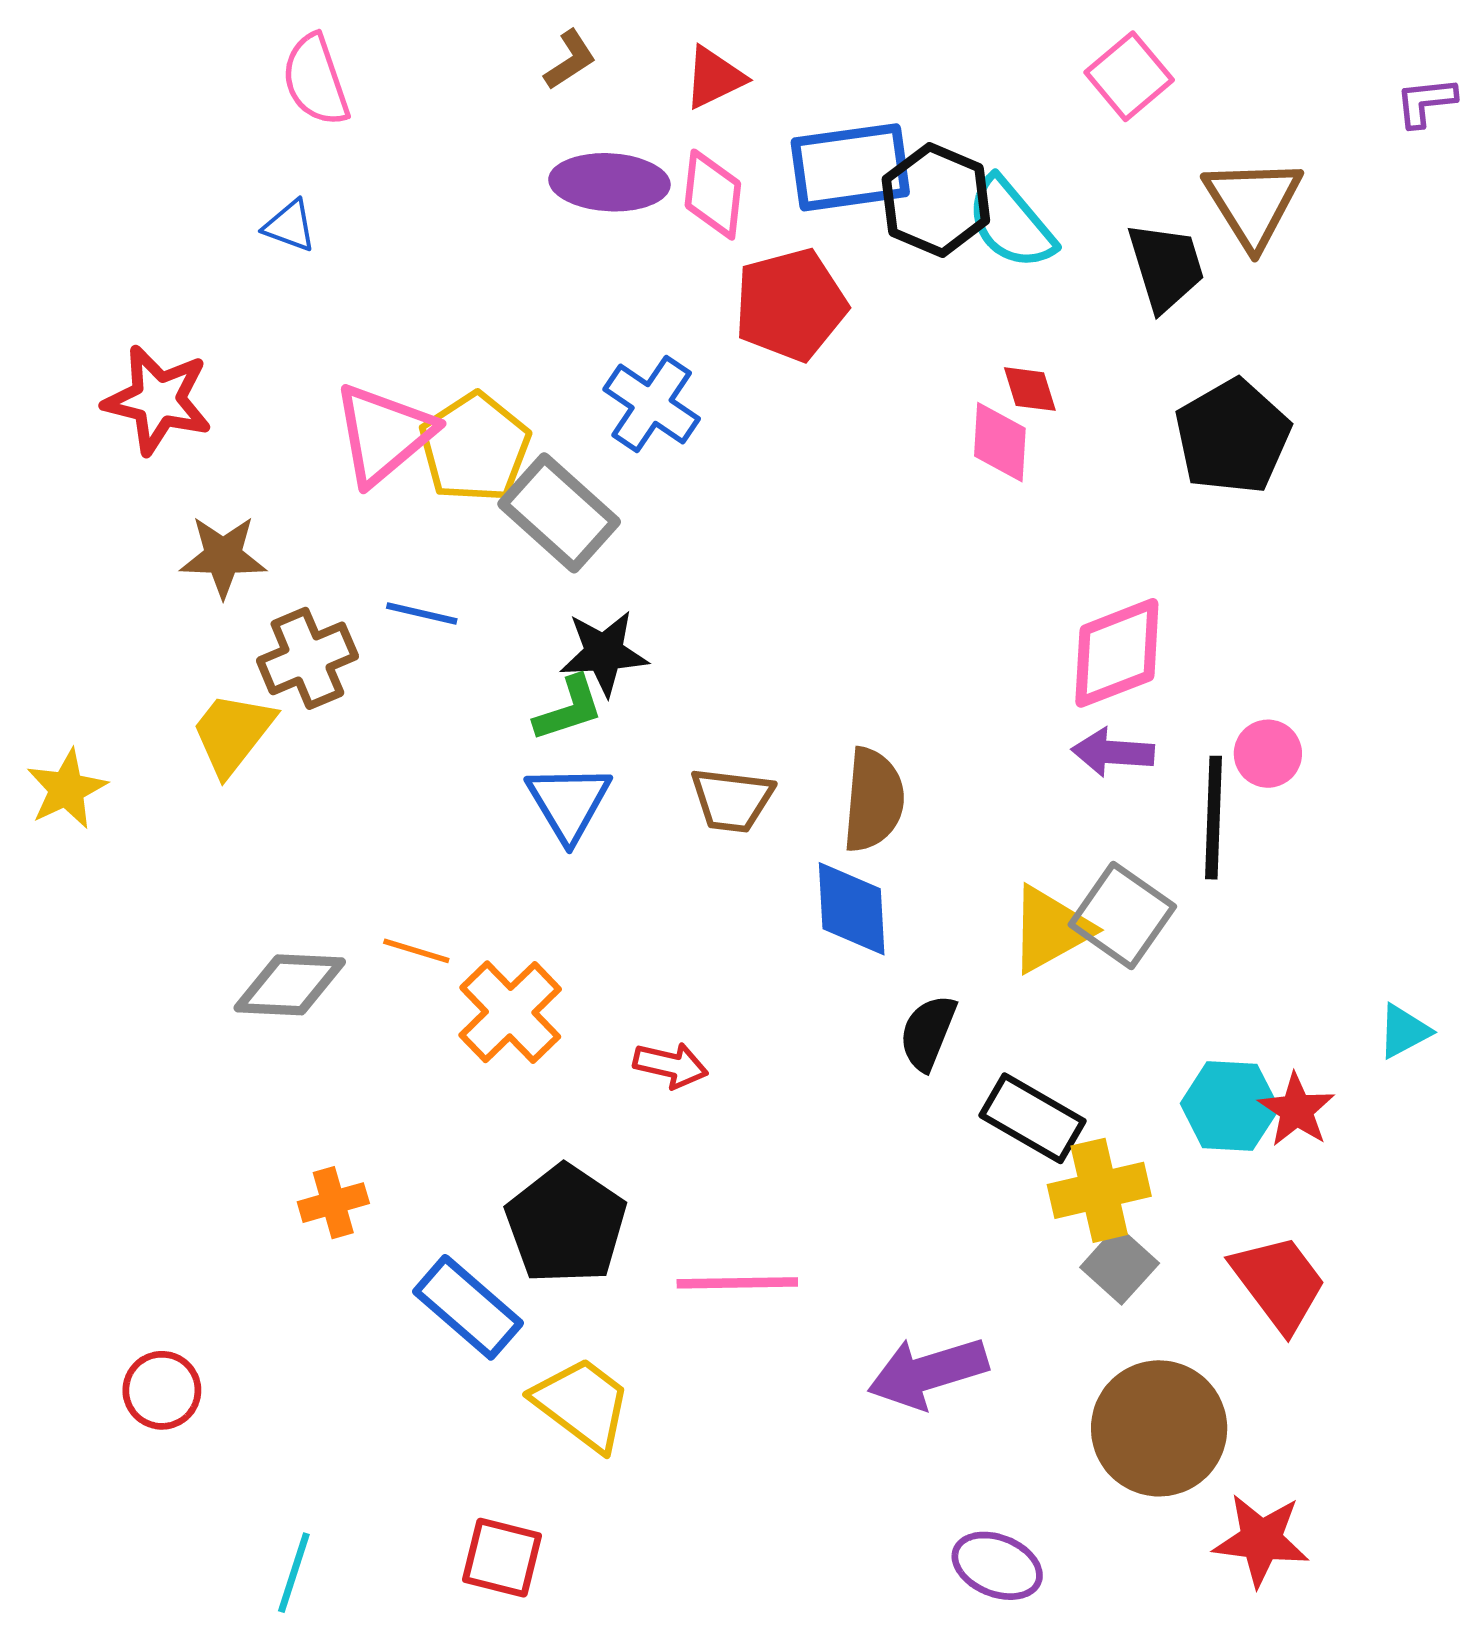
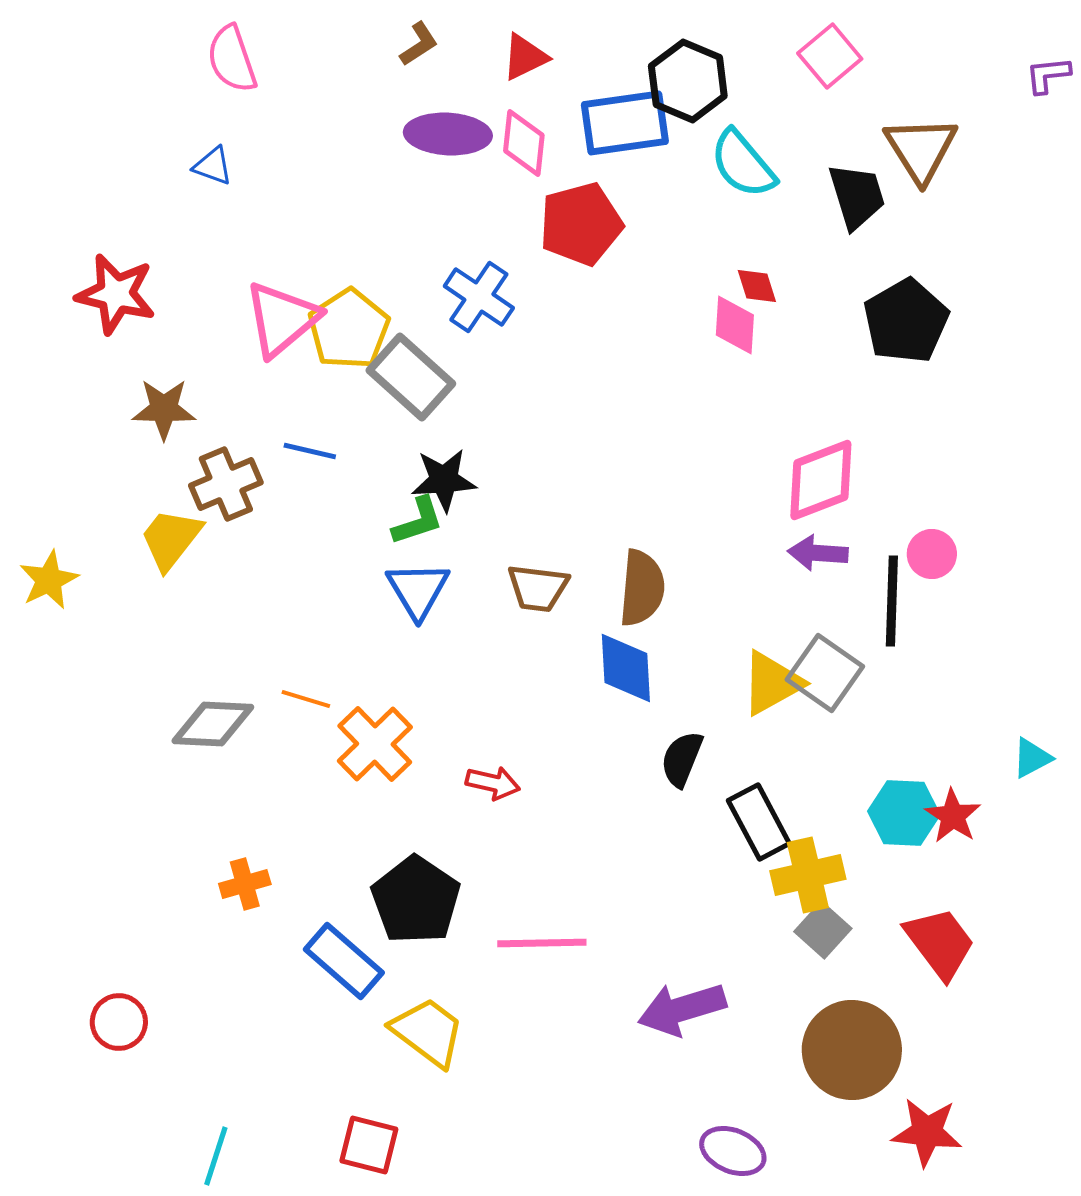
black hexagon: (936, 200) -> (688, 81), moved
black rectangle: (1033, 1118) -> (759, 822), turned 32

